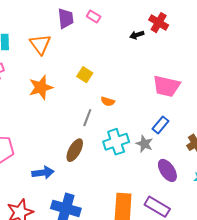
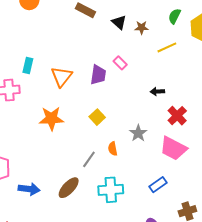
purple trapezoid: (66, 18) -> (98, 75), moved
red cross: (159, 23) -> (177, 116), moved
orange semicircle: (108, 101) -> (113, 149), turned 48
gray star: (144, 144) -> (138, 133), moved
blue arrow: (43, 173) -> (29, 189), moved

